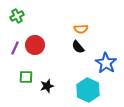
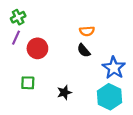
purple line: (15, 48) -> (16, 38), moved
black star: (47, 86) -> (64, 92), moved
cyan hexagon: (88, 90) -> (110, 97), moved

